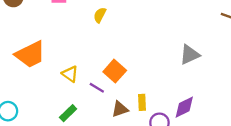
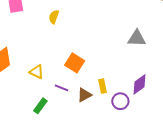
gray triangle: (190, 55) -> (137, 38), turned 36
purple line: (97, 88) -> (61, 88), moved

